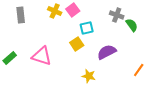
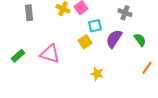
green semicircle: (132, 25) -> (140, 40), moved
purple semicircle: (107, 52) -> (114, 39), moved, turned -30

